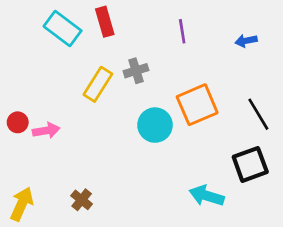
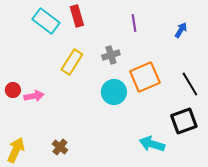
blue arrow: (246, 41) -> (181, 30), turned 133
gray cross: (136, 71) -> (111, 55), moved

